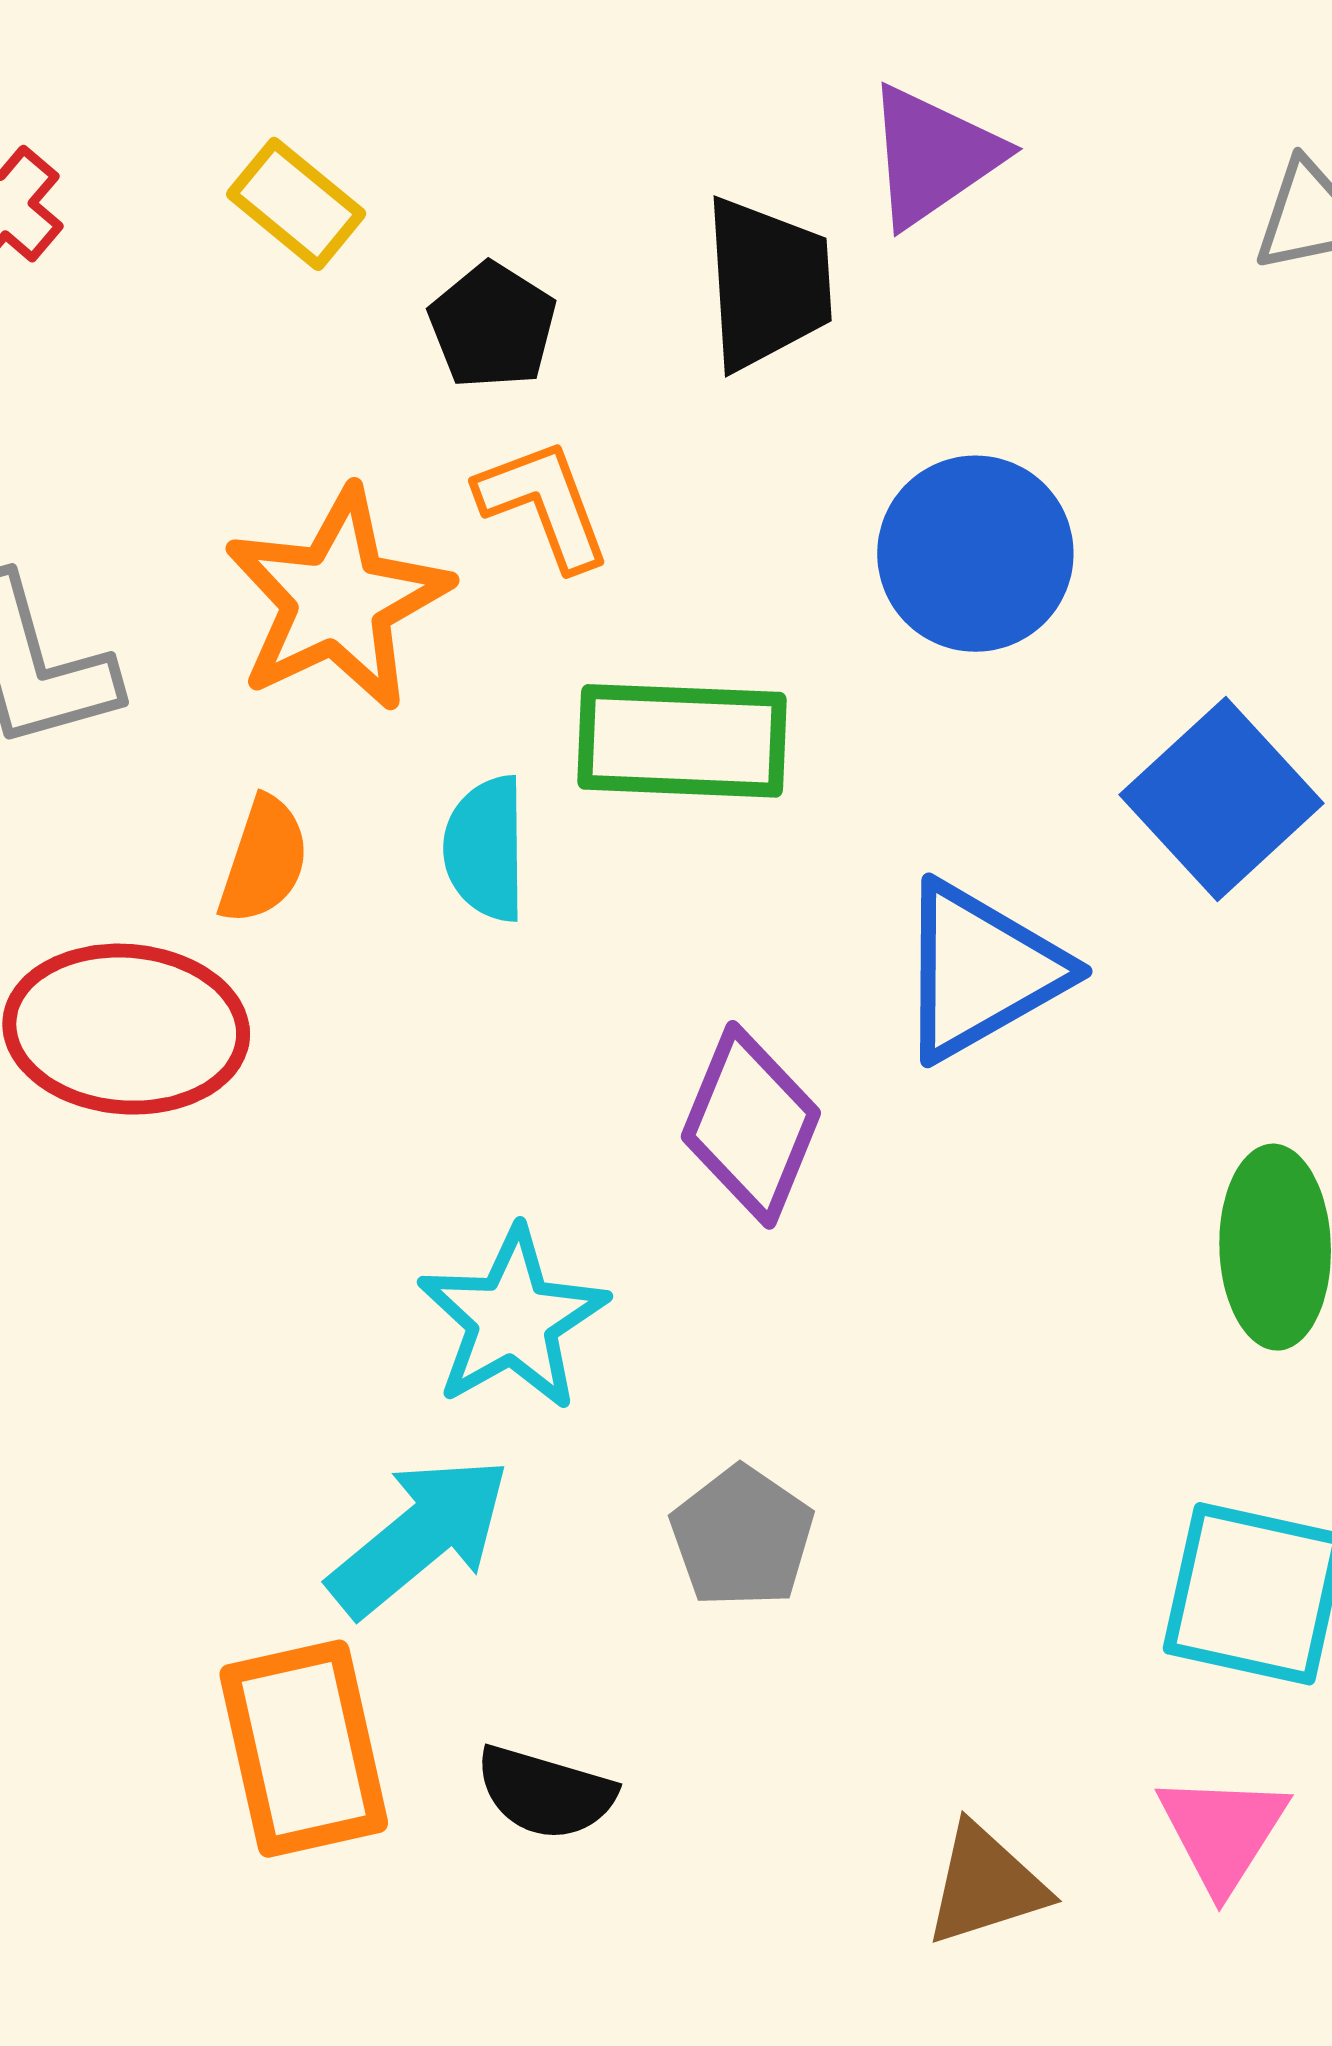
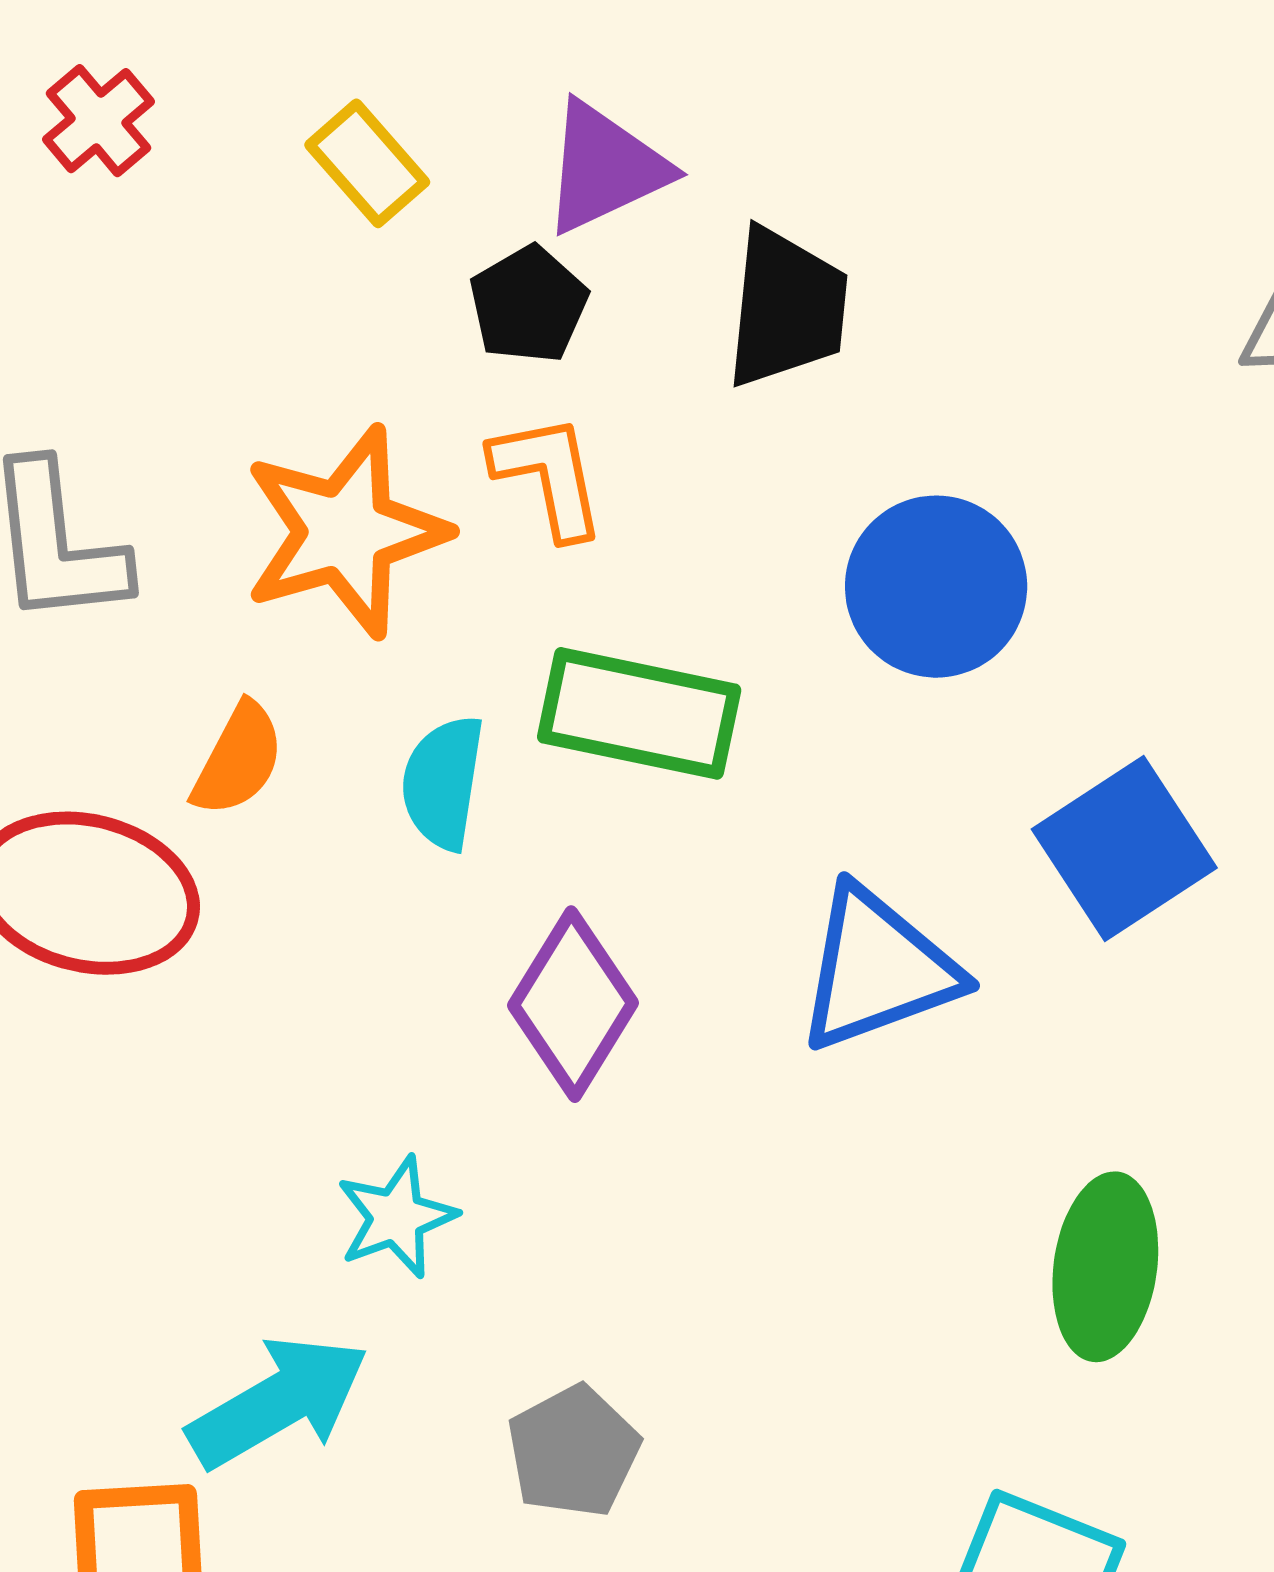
purple triangle: (933, 156) -> (605, 168), moved
purple diamond: (751, 1125) -> (573, 1004), moved
cyan star: (513, 1319) -> (396, 1217), size x0.7

